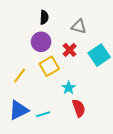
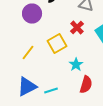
purple circle: (41, 42) -> (32, 14), moved
red semicircle: (79, 108) -> (86, 84), turned 36

